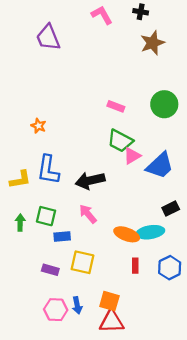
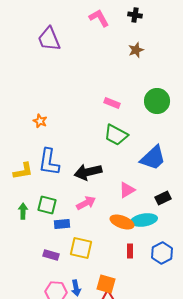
brown star: (152, 43) -> (136, 50), moved, size x0.7
pink triangle: (132, 156) -> (127, 190), moved
pink arrow: (88, 214) -> (86, 203), turned 102

